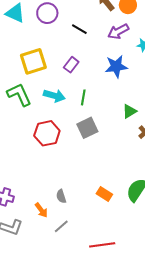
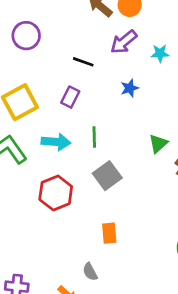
black line: (79, 29) -> (83, 62), moved
blue star: (116, 66) -> (130, 88), size x0.6
orange rectangle: (104, 194) -> (109, 233), moved, turned 63

